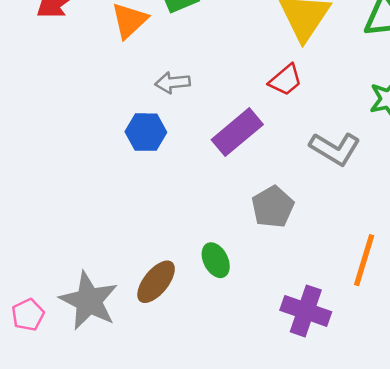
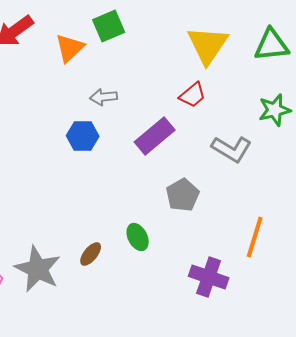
brown ellipse: (156, 282) -> (91, 254), size x0.7

